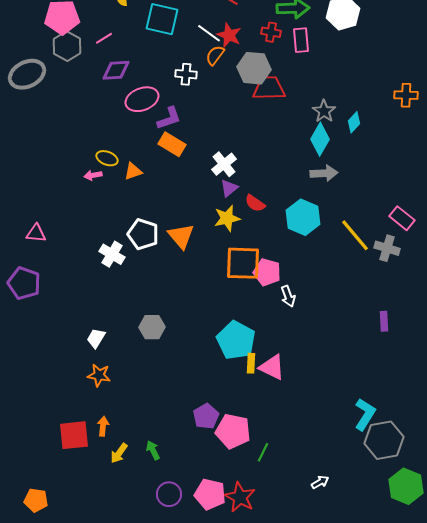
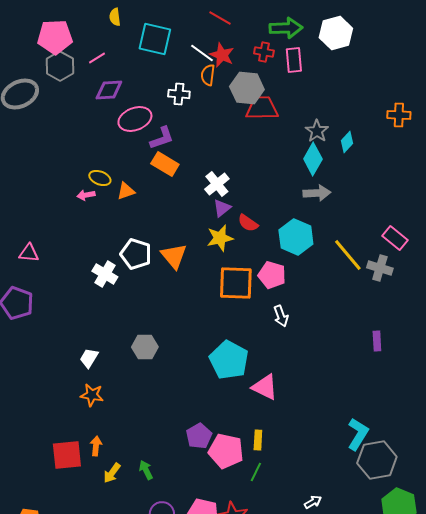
orange semicircle: (215, 55) -> (208, 75), turned -30
pink pentagon: (267, 272) -> (272, 275), moved
yellow rectangle: (251, 363) -> (258, 440), moved

